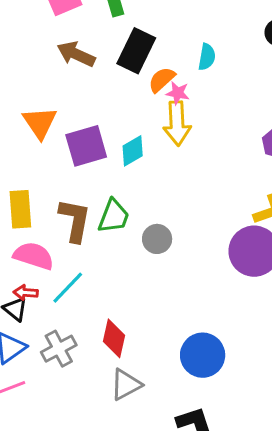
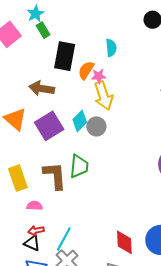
brown arrow: (76, 54) -> (42, 88), moved
gray circle: (157, 239) -> (96, 126), moved
pink semicircle: (34, 256) -> (35, 206), size x0.6
cyan line: (68, 288) -> (64, 239), moved
red diamond: (114, 338) -> (124, 242), moved

